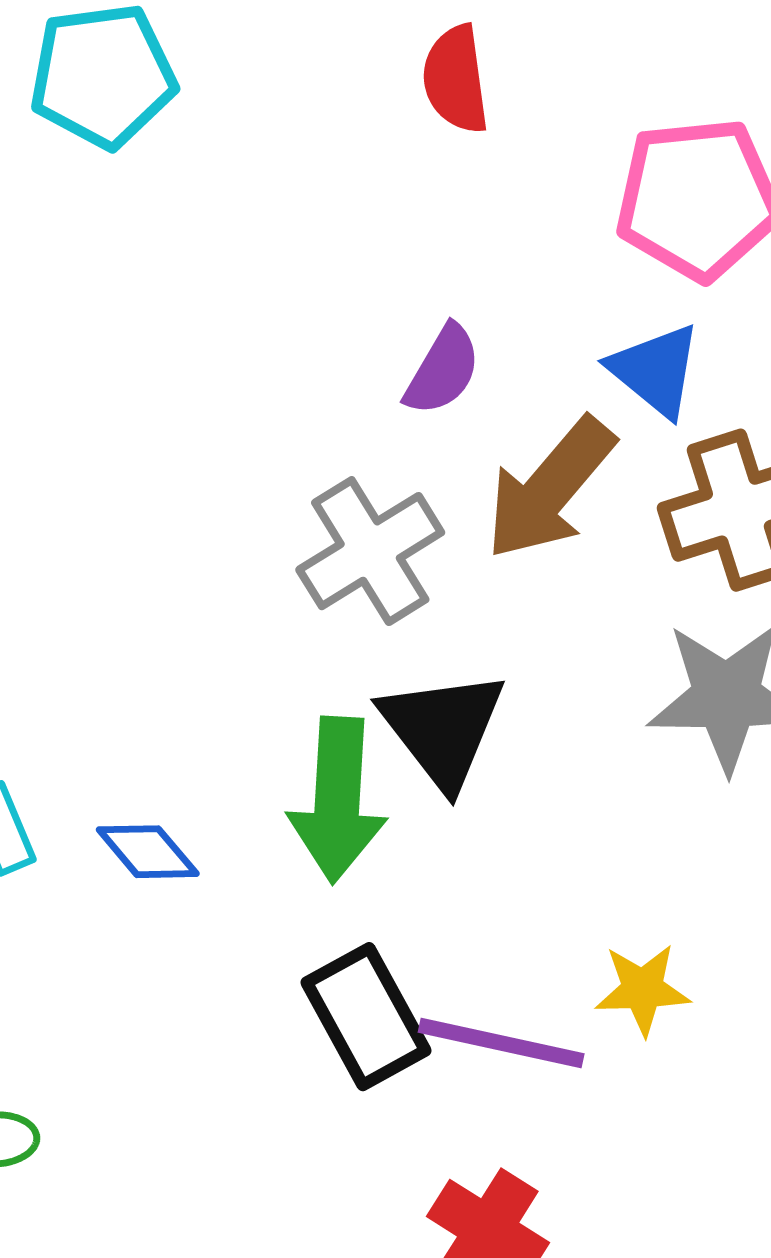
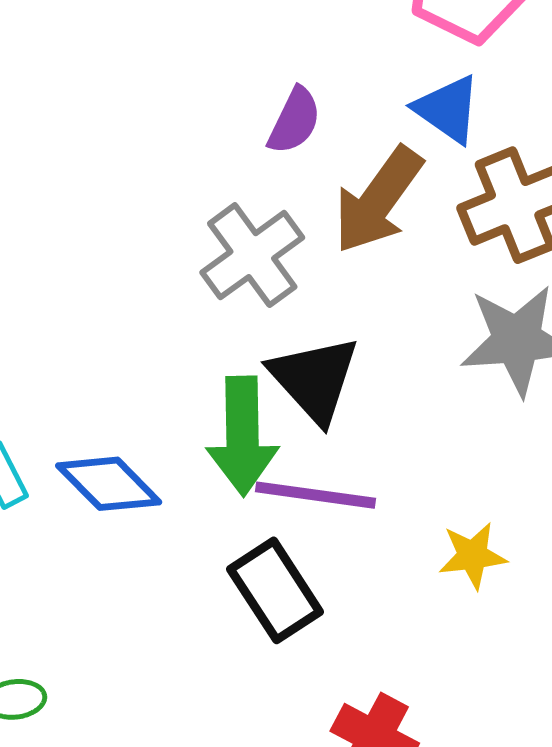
blue diamond: (148, 852) -> (109, 484), size x1.4
purple line: (501, 1043) -> (316, 495), moved

